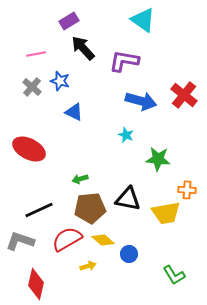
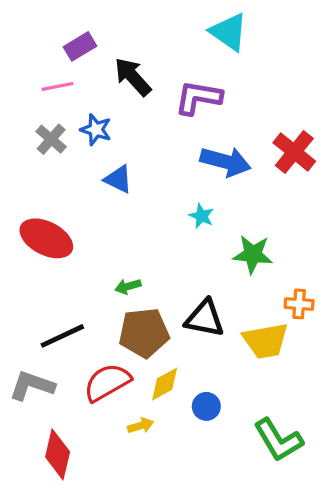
purple rectangle: (69, 21) -> (80, 46), moved
yellow diamond: (103, 240) -> (165, 384), turned -70
green L-shape: (174, 275) -> (278, 440), size x1.4

